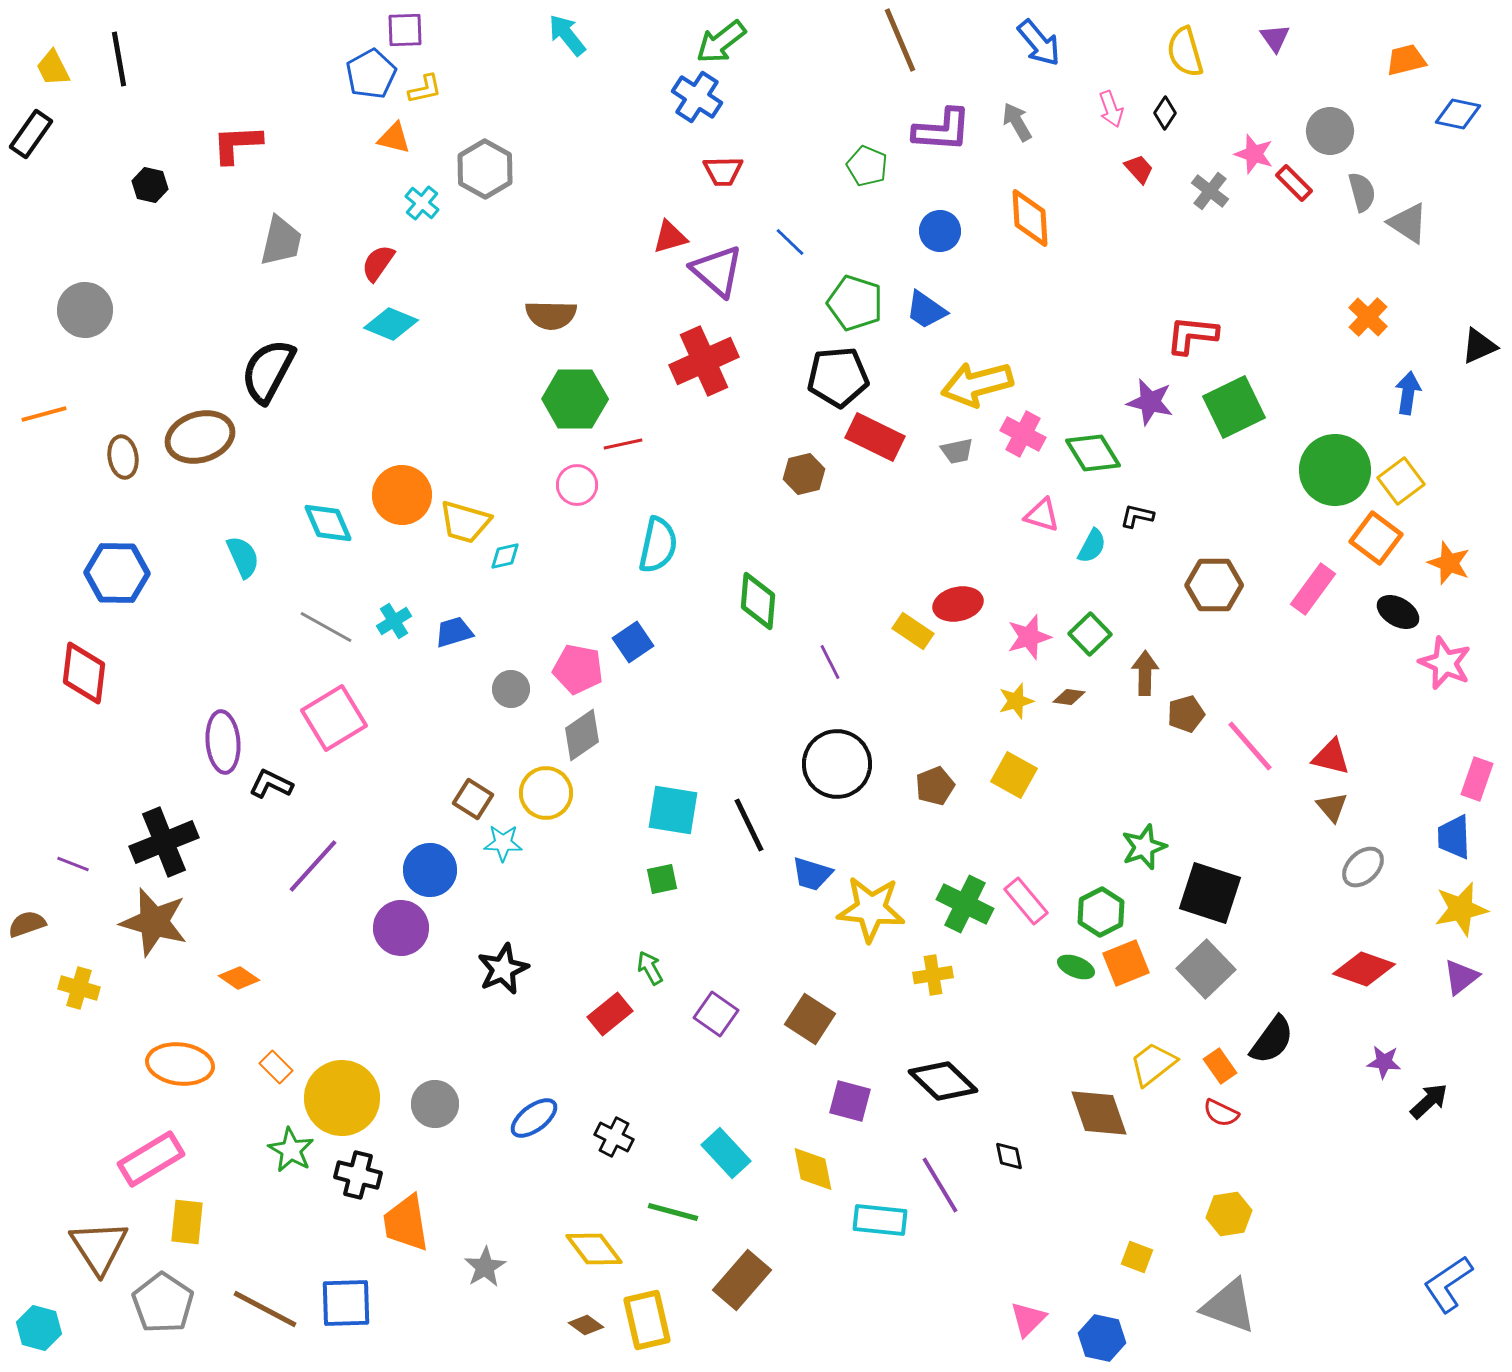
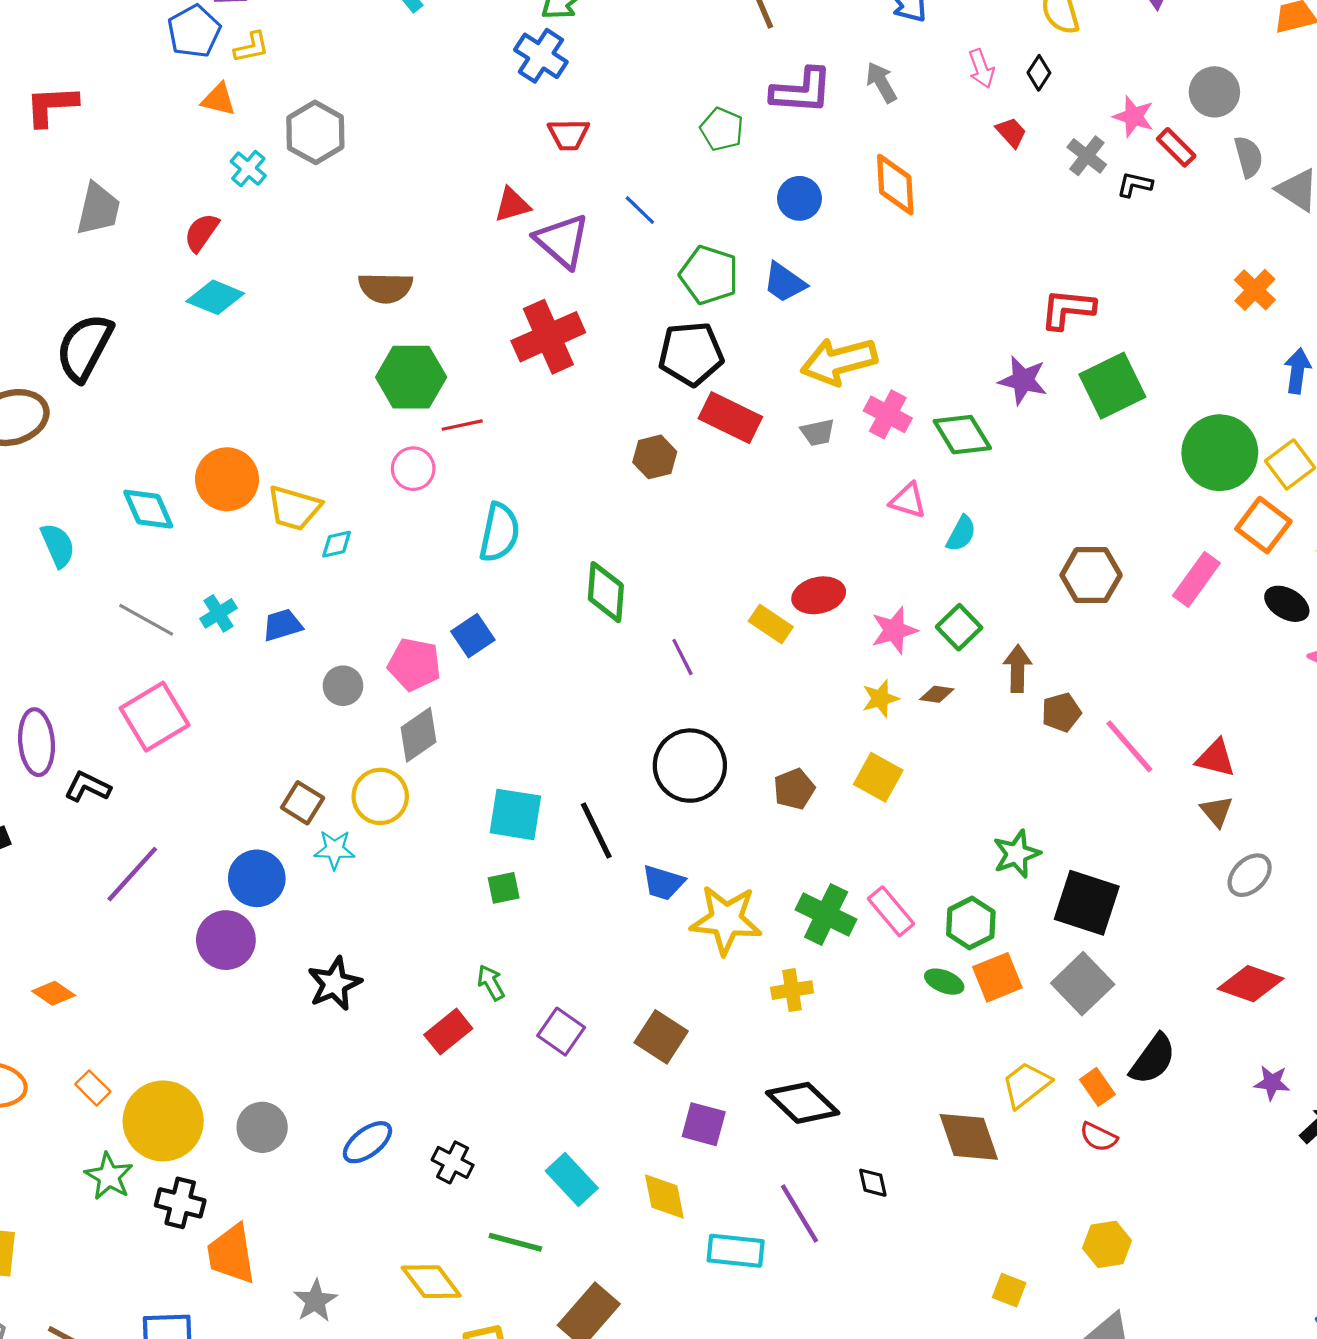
black L-shape: (1137, 516) -> (1135, 185), moved

